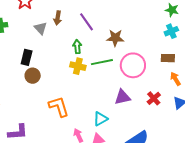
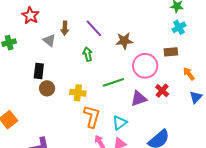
brown rectangle: (168, 58) -> (171, 52), moved
green line: (102, 62) -> (113, 82), moved
yellow cross: (78, 66) -> (78, 93), moved
red cross: (154, 98) -> (162, 91), moved
orange L-shape: (59, 107) -> (92, 116), moved, turned 40

